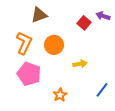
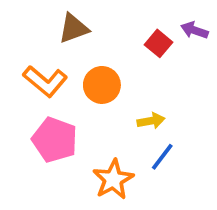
orange L-shape: (24, 43) -> (45, 81), turned 105
blue line: (102, 90) -> (162, 157), moved
orange star: (60, 95) -> (113, 179), size x1.5

